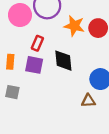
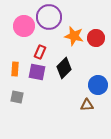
black diamond: (63, 61) -> (64, 68), turned 50

